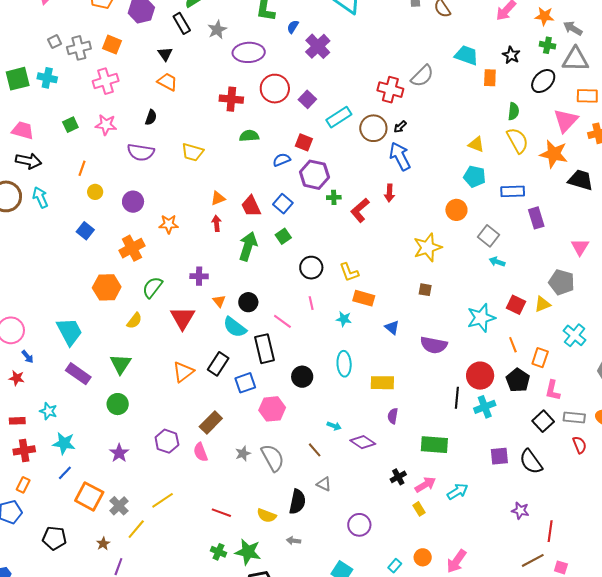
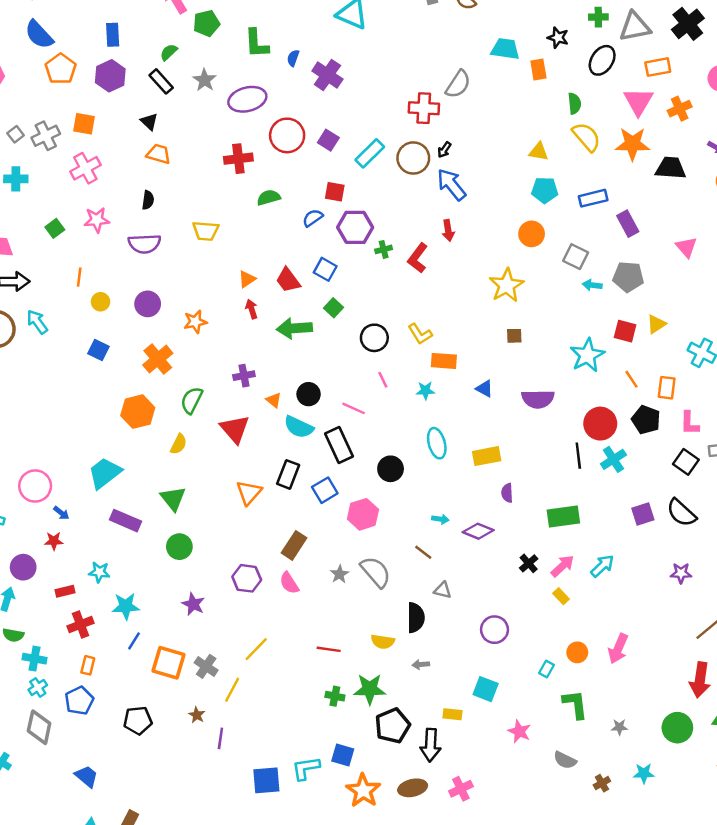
green arrow: (248, 246) -> (294, 328), turned -100
gray pentagon: (562, 282) -> (628, 277), moved
cyan trapezoid: (69, 332) -> (105, 473), turned -88

